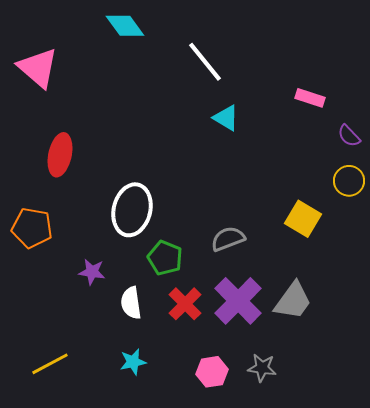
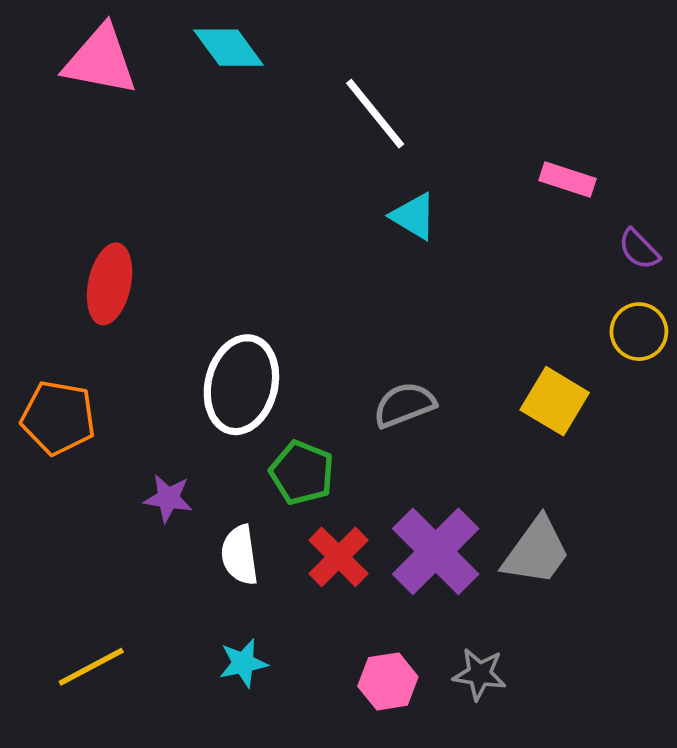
pink triangle: (38, 68) -> (100, 60), moved, turned -30
gray semicircle: (228, 239) -> (404, 405), moved

